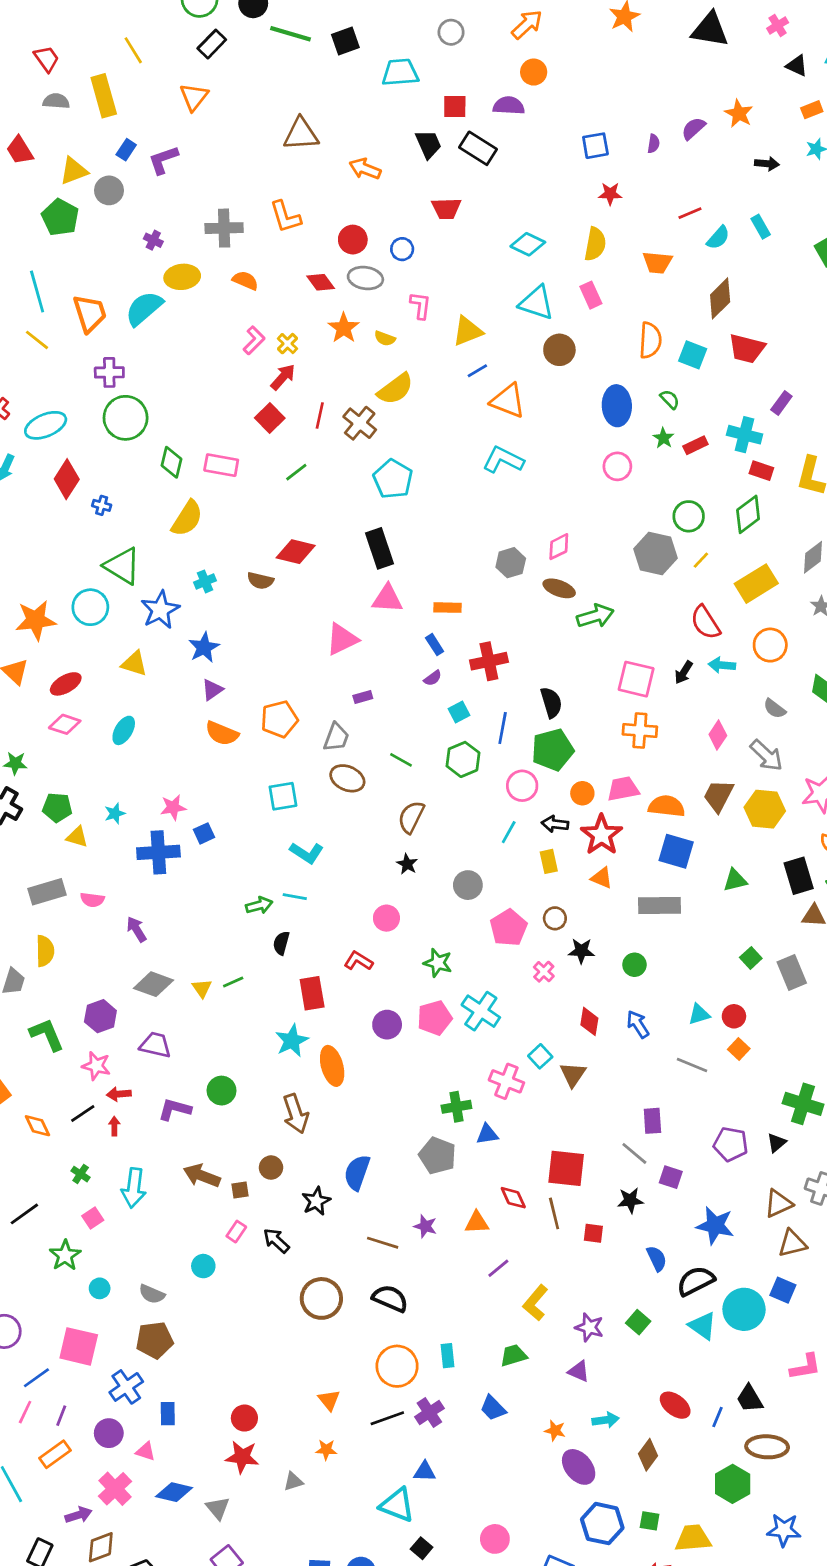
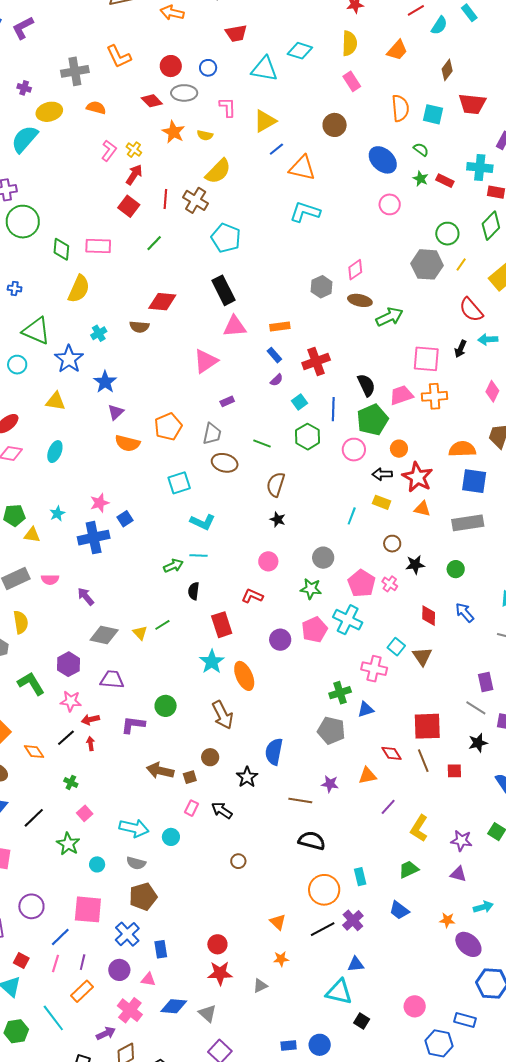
orange trapezoid: (657, 262) -> (397, 50), turned -45
brown diamond: (720, 298) -> (447, 70), size x0.7
cyan triangle: (537, 303) -> (264, 69), moved
blue ellipse: (617, 406) -> (383, 160), turned -36
red rectangle: (695, 445) -> (445, 181), turned 60
cyan circle: (90, 607) -> (17, 365), size x0.7
pink trapezoid: (623, 789) -> (401, 395), moved
cyan line: (509, 832) -> (352, 516), moved
yellow rectangle: (549, 861) -> (382, 502), turned -48
gray circle: (468, 885) -> (323, 558), moved
pink pentagon: (509, 928) -> (362, 583), moved
cyan arrow: (134, 1188) -> (134, 828), moved, turned -76
brown circle: (321, 1298) -> (238, 861), moved, size x0.5

